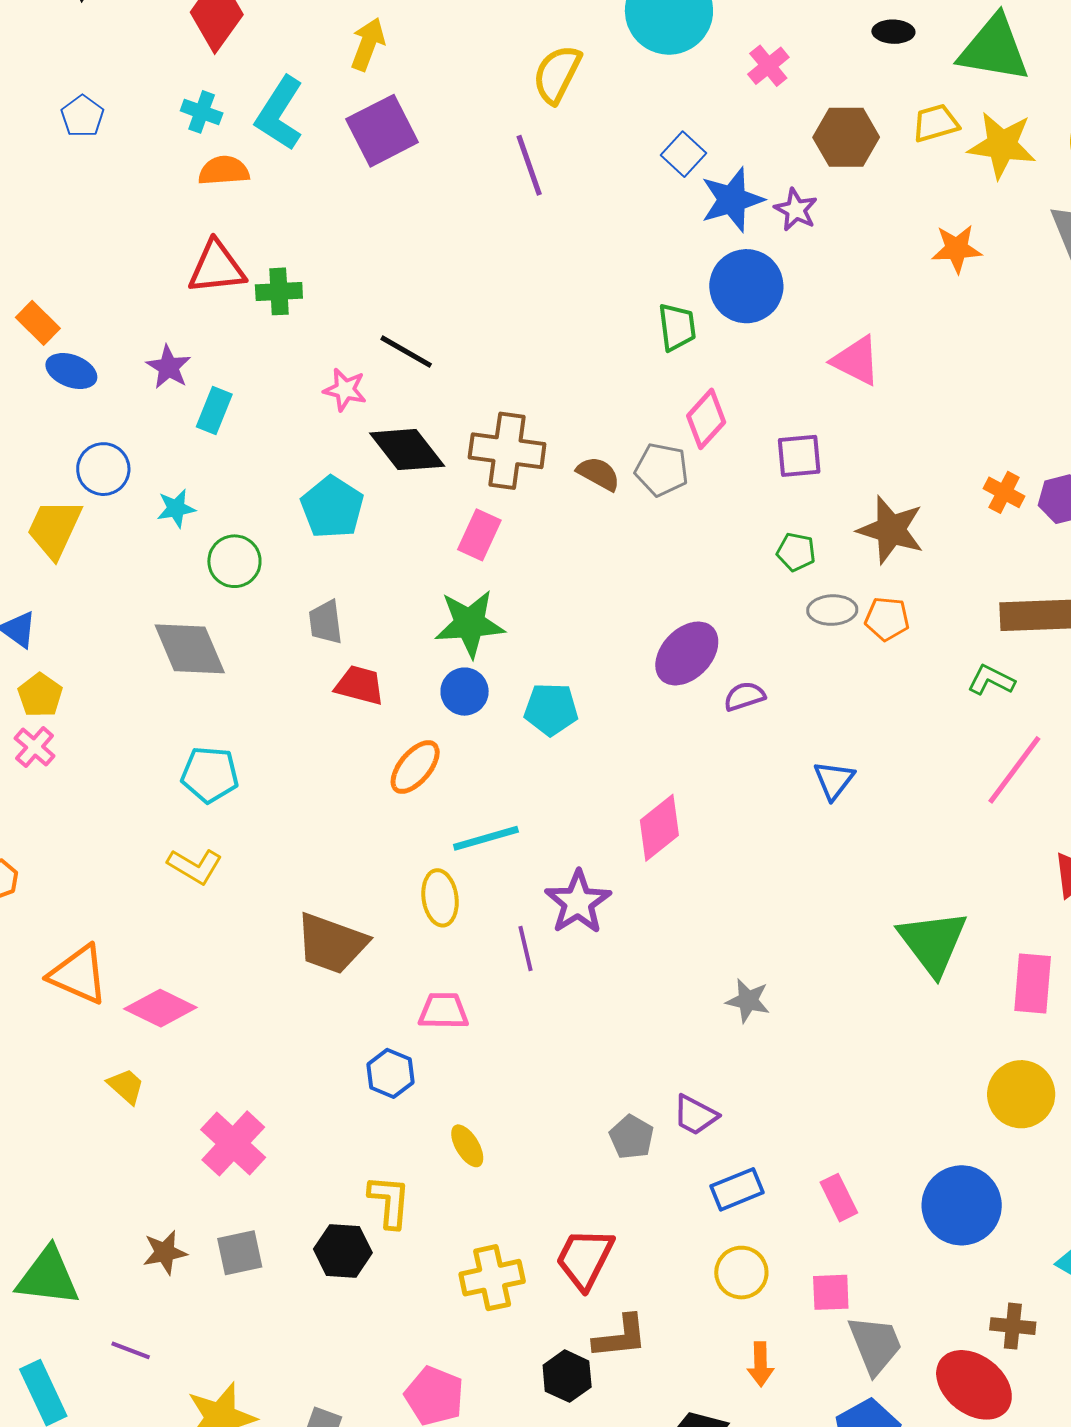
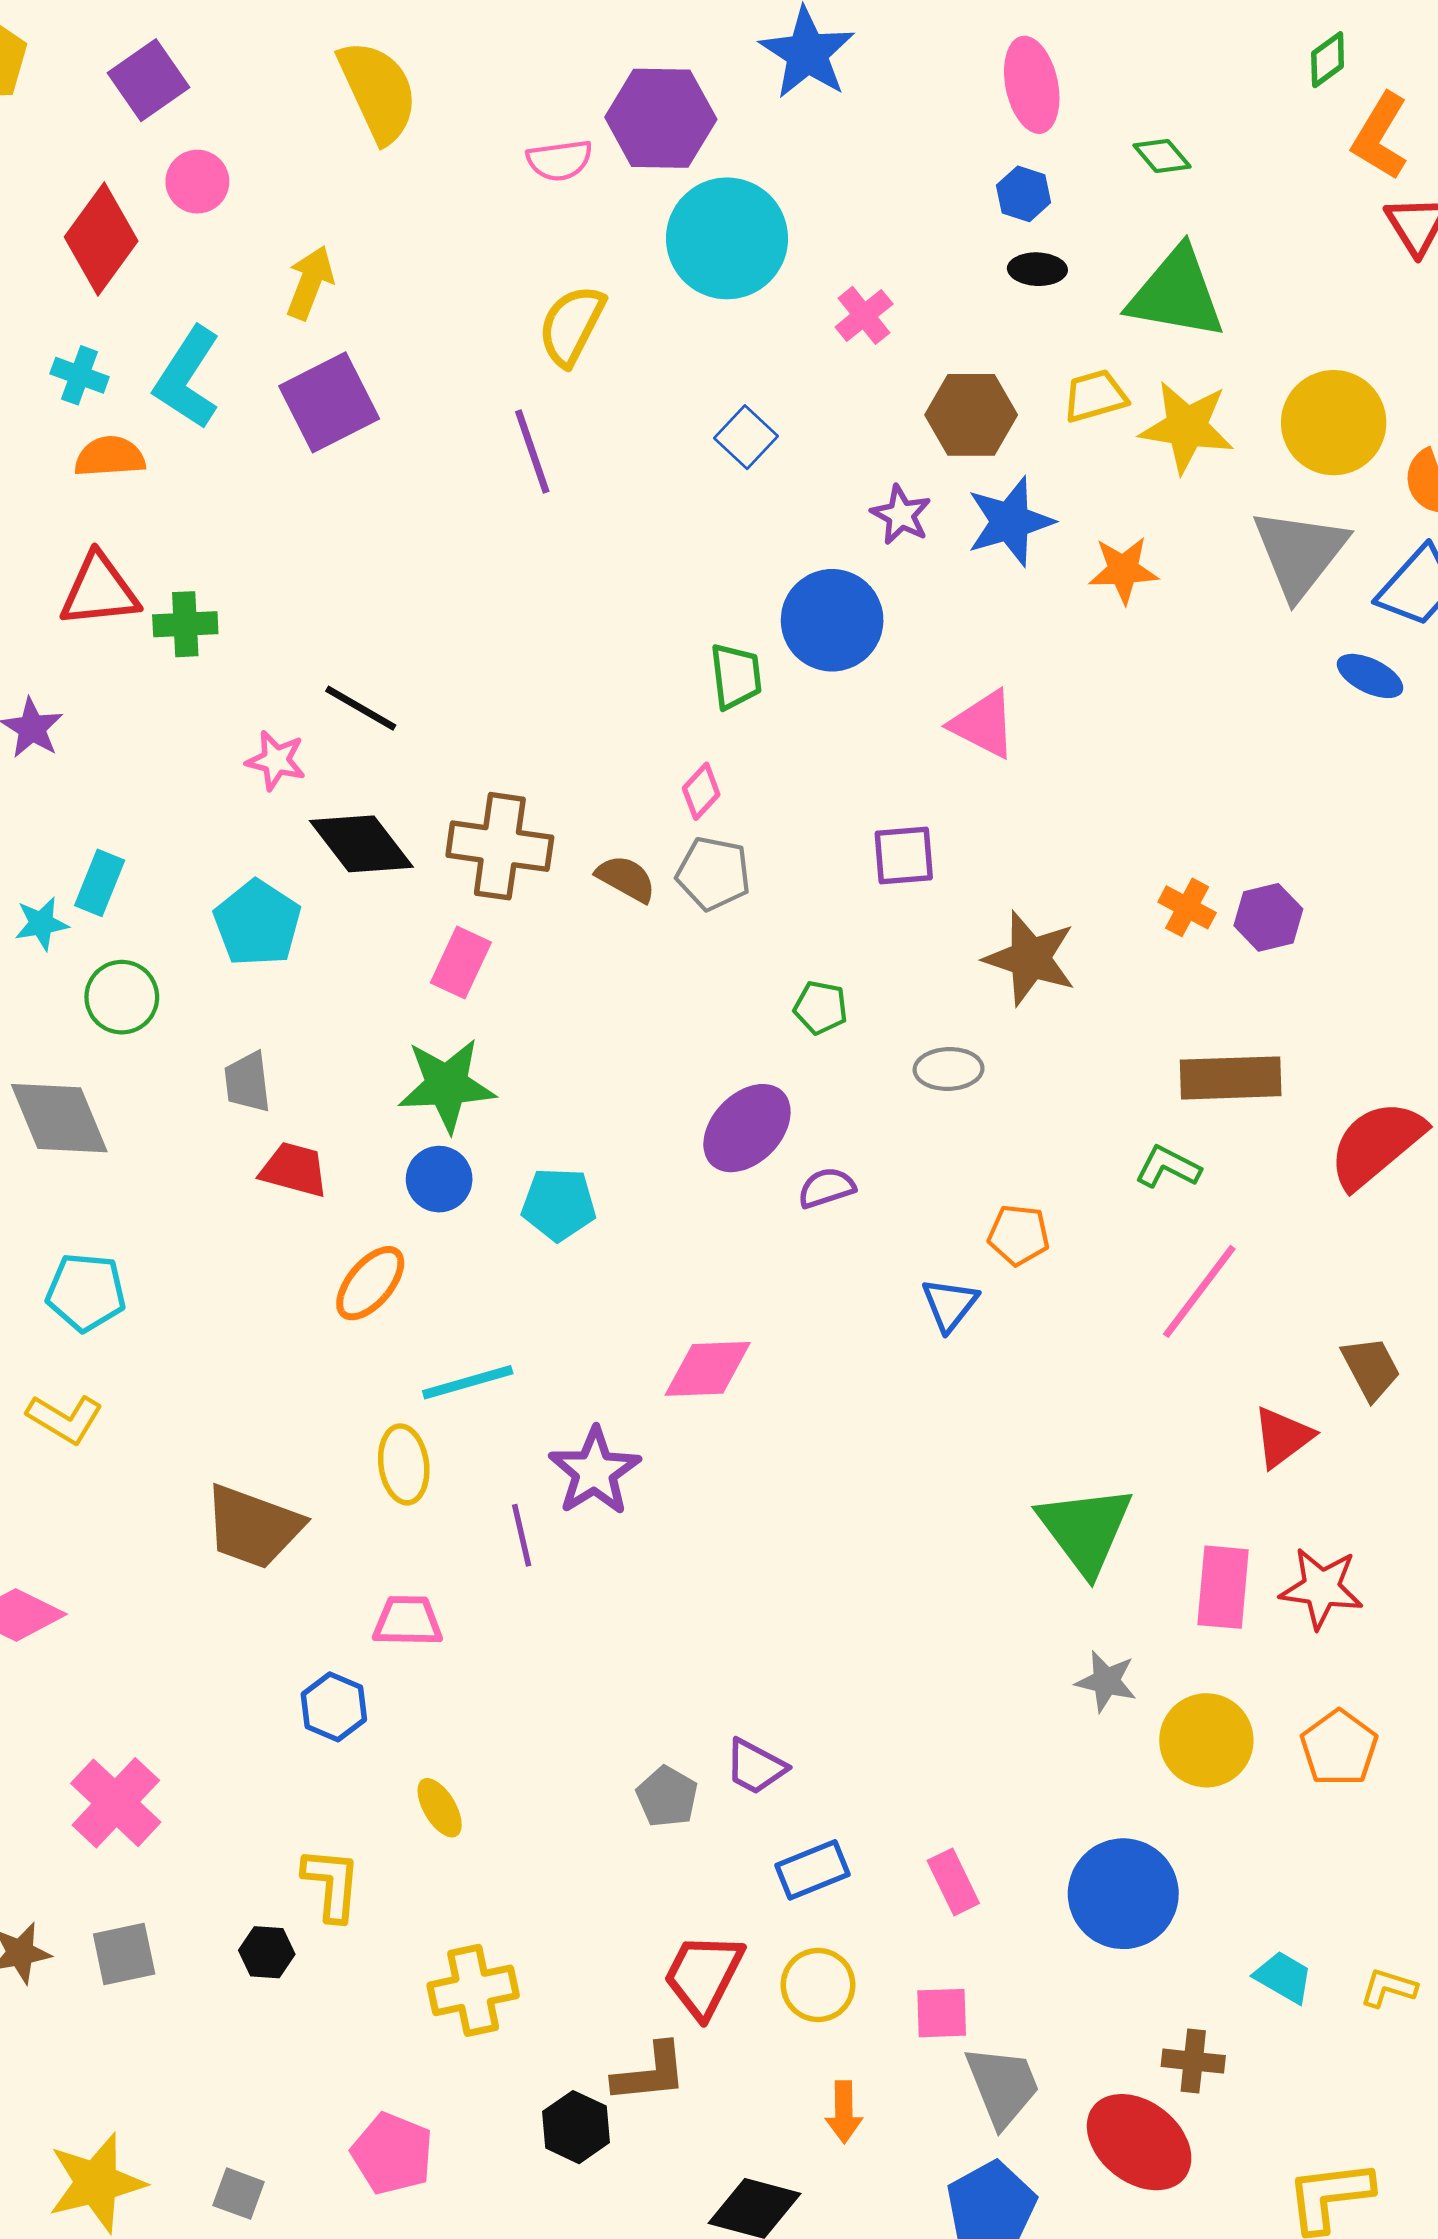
blue star: (732, 200) -> (1010, 522), moved
cyan rectangle: (214, 411) -> (100, 883), moved
pink diamond: (706, 419) -> (701, 791), moved, size x0.7
green pentagon: (796, 552) -> (821, 1008), moved
orange pentagon: (887, 619) -> (1019, 1235), moved
pink diamond: (659, 828) -> (708, 1369), turned 36
gray star: (748, 1001) -> (1106, 1681), moved
black hexagon: (343, 1251) -> (267, 1952), size x0.7
red trapezoid: (585, 1259) -> (703, 1975), moved

